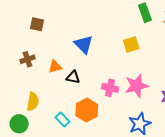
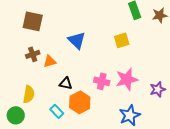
brown square: (37, 24) -> (33, 21), size x1.5
brown cross: (28, 59) -> (33, 54), moved
black triangle: (73, 77) -> (66, 83), moved

